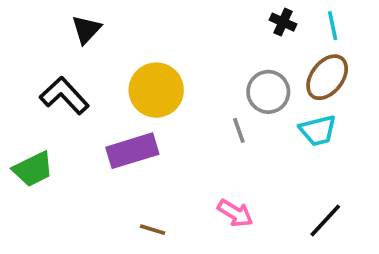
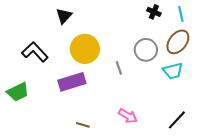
black triangle: (86, 29) -> (64, 16), moved
gray line: (239, 130) -> (119, 68), moved

